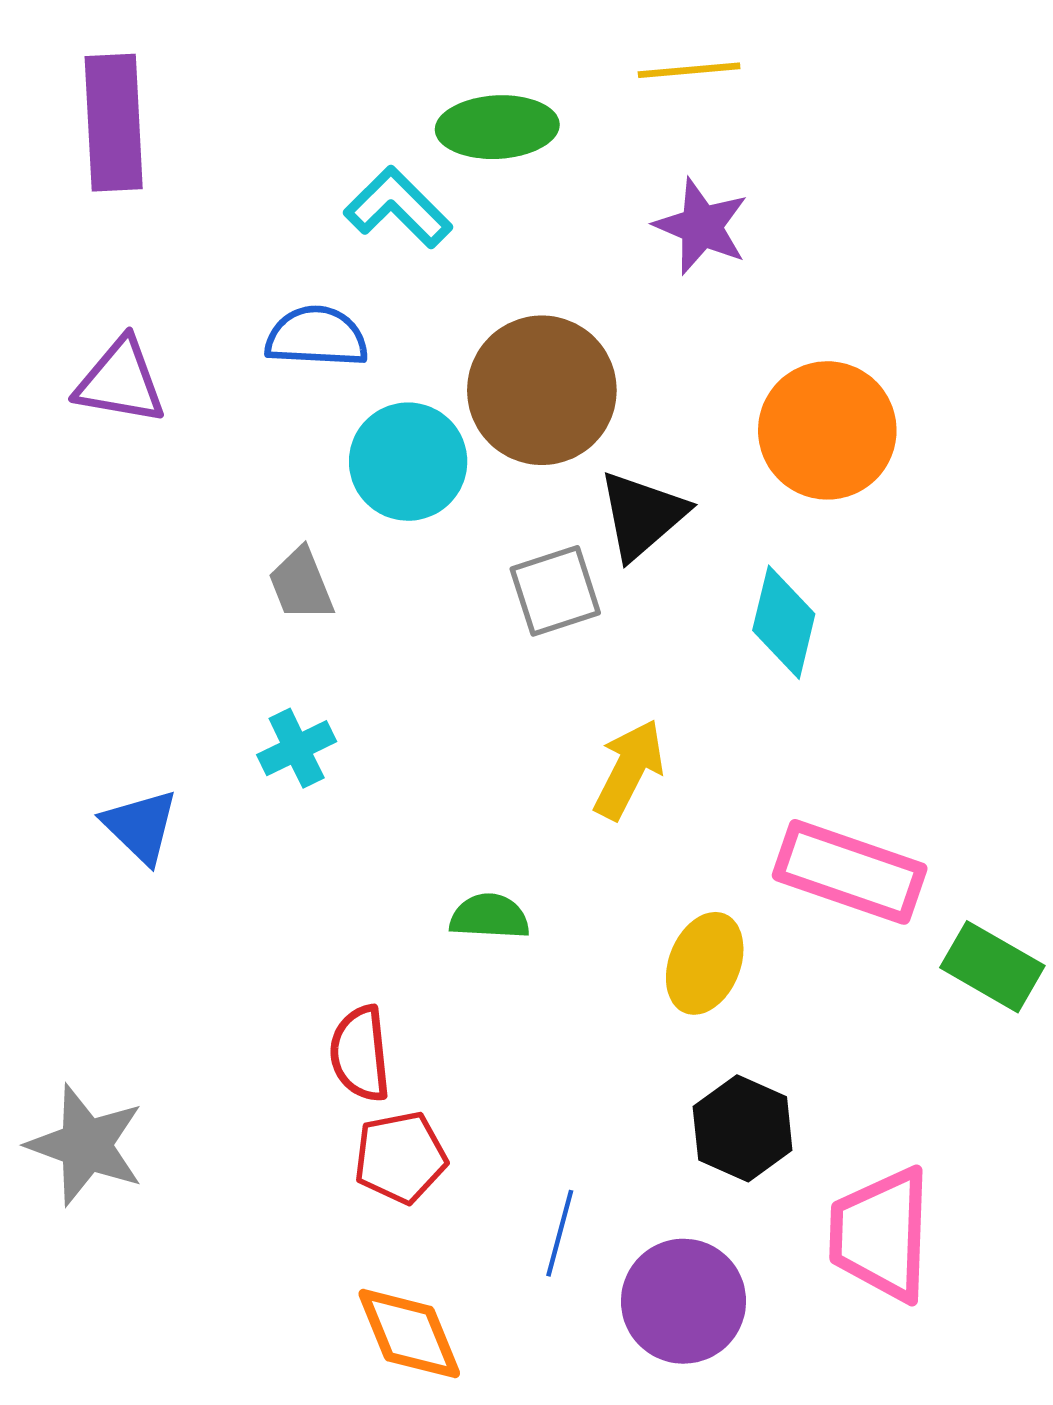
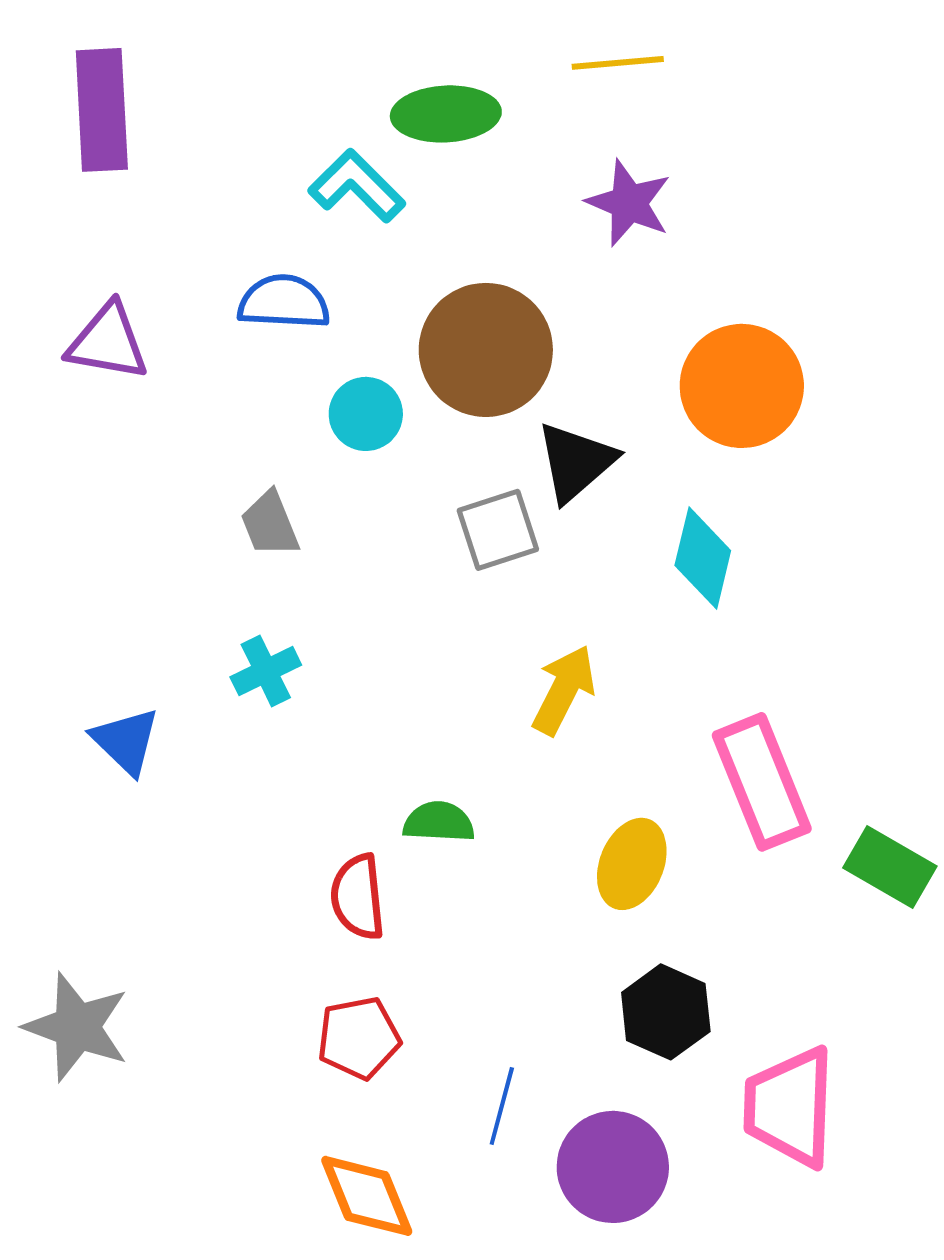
cyan circle: (408, 462) -> (366, 414), size x0.7
pink rectangle: (850, 872) -> (762, 782), turned 49
red semicircle: (360, 1054) -> (358, 897), moved

